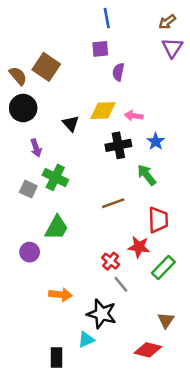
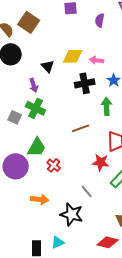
purple semicircle: (118, 72) -> (100, 20), moved
purple arrow: (36, 148) -> (34, 85), moved
green arrow: (147, 175) -> (107, 106), turned 36
purple circle: (30, 252) -> (16, 166), size x1.6
red cross: (111, 261) -> (54, 165), moved
cyan triangle: (86, 340) -> (58, 242), moved

